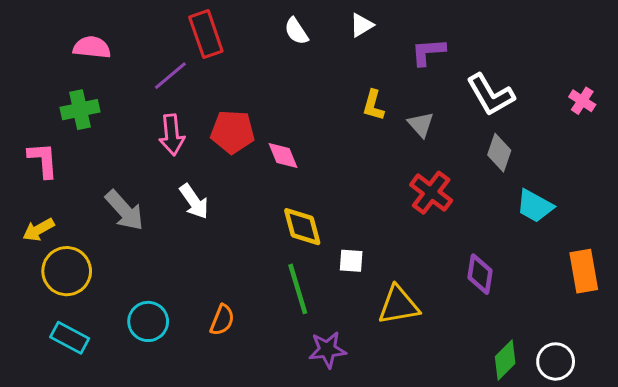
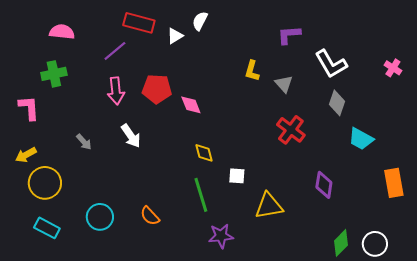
white triangle: (361, 25) -> (175, 36), moved
white semicircle: (296, 31) -> (200, 21), turned 60
red rectangle: (206, 34) -> (139, 23), turned -56
gray arrow: (124, 210) -> (84, 142), size x0.6
yellow diamond: (302, 227) -> (204, 153), size x0.7
orange semicircle: (222, 320) -> (150, 216), turned 115

